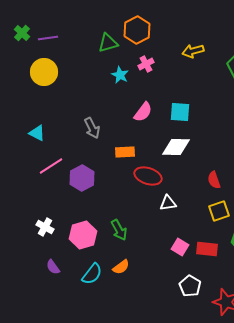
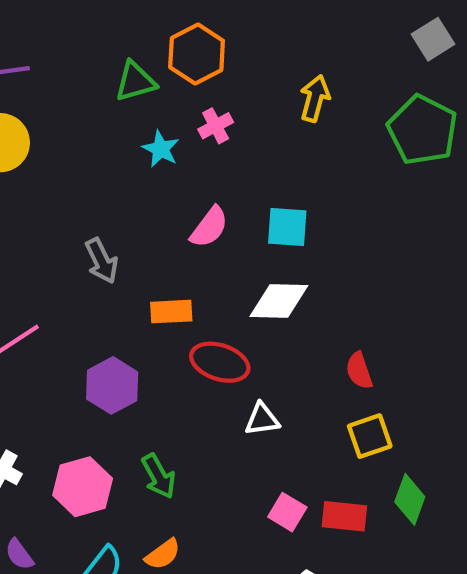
yellow arrow: (193, 51) -> (315, 98), turned 120
purple hexagon: (82, 178) -> (112, 385), moved

